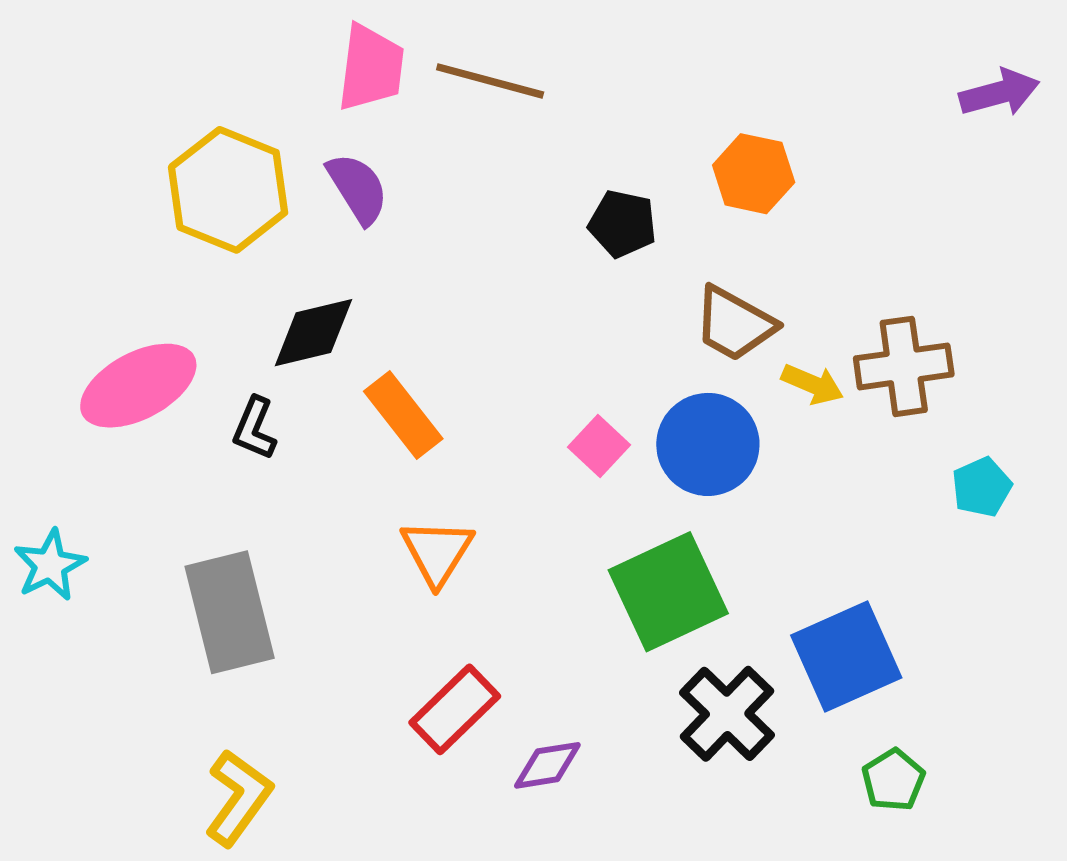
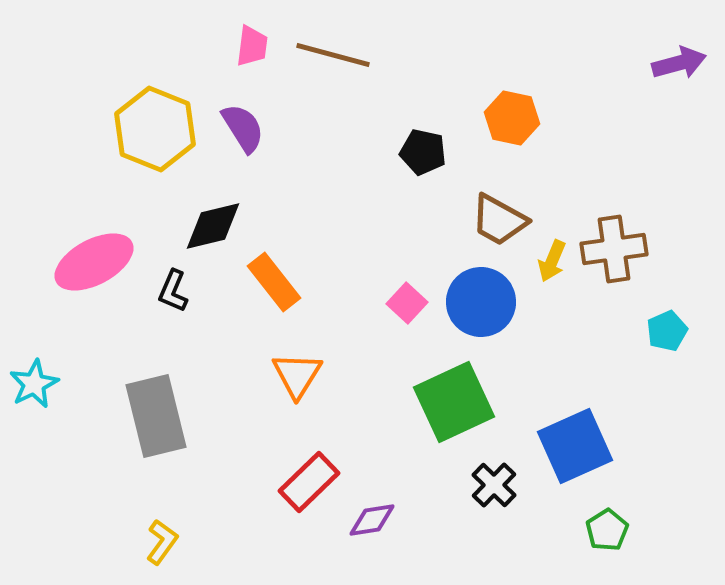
pink trapezoid: (371, 68) -> (252, 46), size x0.7
yellow arrow: (812, 384) -> (552, 261), turned 90
black cross: (727, 714) -> (494, 485), size x0.7
yellow L-shape: (238, 798) -> (162, 542), size x0.7

